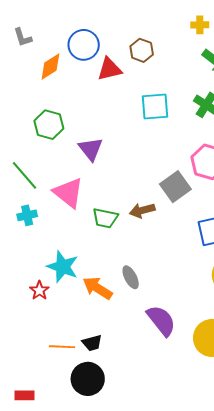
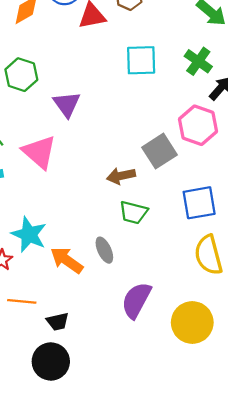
green trapezoid: (105, 218) -> (133, 212), moved
purple semicircle: (161, 321) -> (136, 300), turned -116
orange line: (62, 347) -> (22, 301), moved

